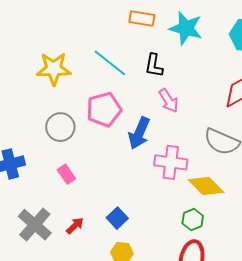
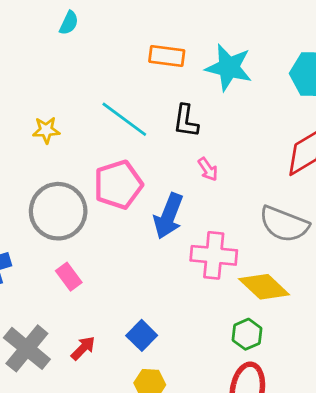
yellow star: (54, 69) -> (46, 130), size x0.6
pink arrow: (169, 101) -> (208, 169), size x0.7
gray circle: (60, 127) -> (58, 211), size x1.4

